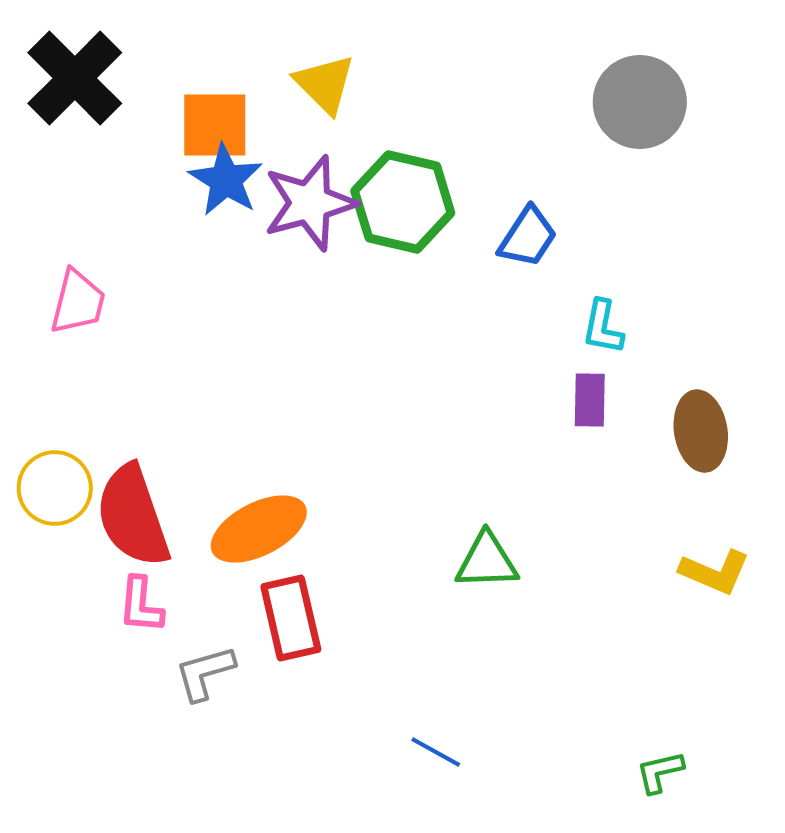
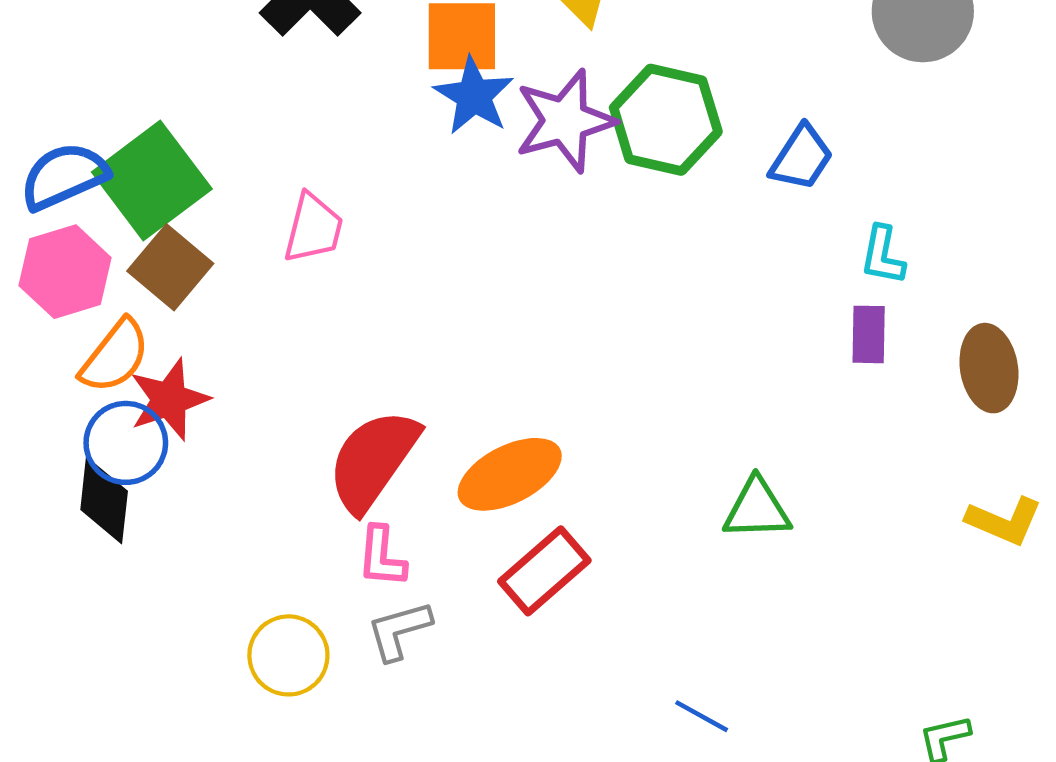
yellow circle: (55, 488) -> (288, 655), moved
red semicircle: (133, 516) -> (373, 460), turned 54
red rectangle: (291, 618) -> (544, 571), turned 62
gray L-shape: (205, 673) -> (399, 630), moved

